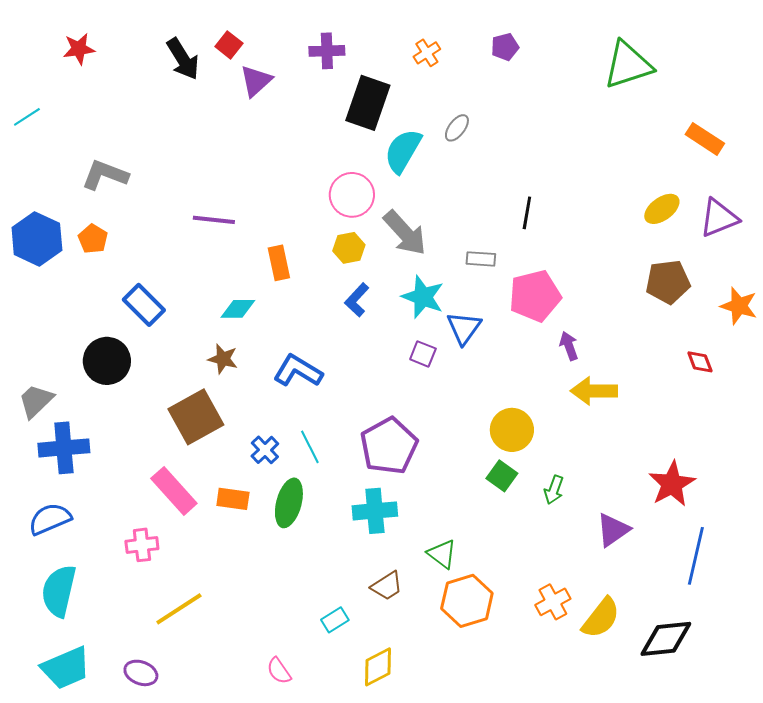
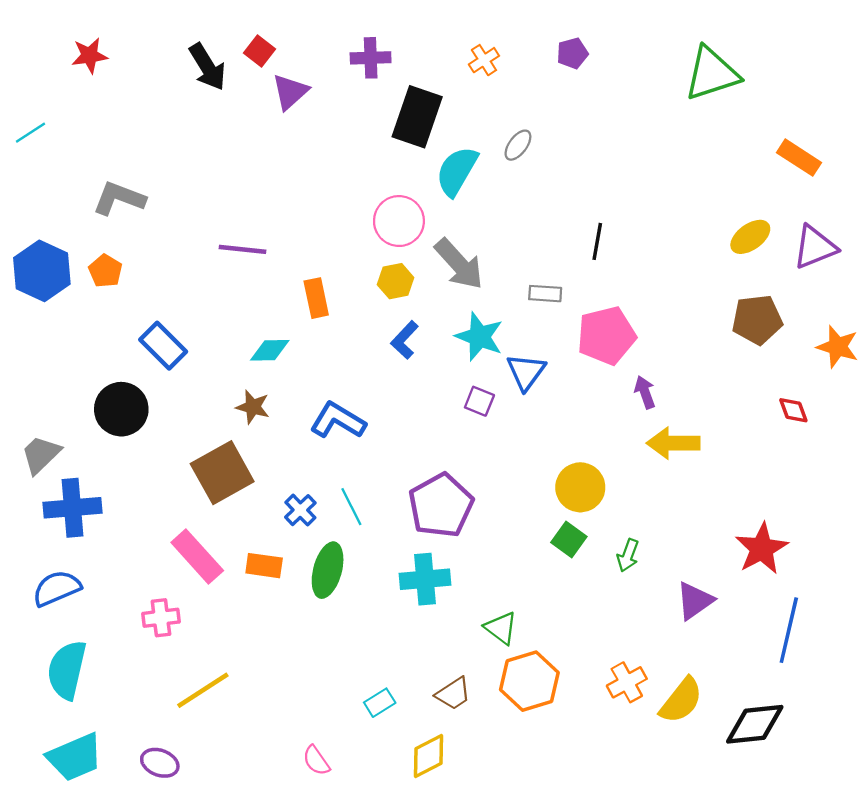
brown trapezoid: (387, 586) -> (453, 694), moved

